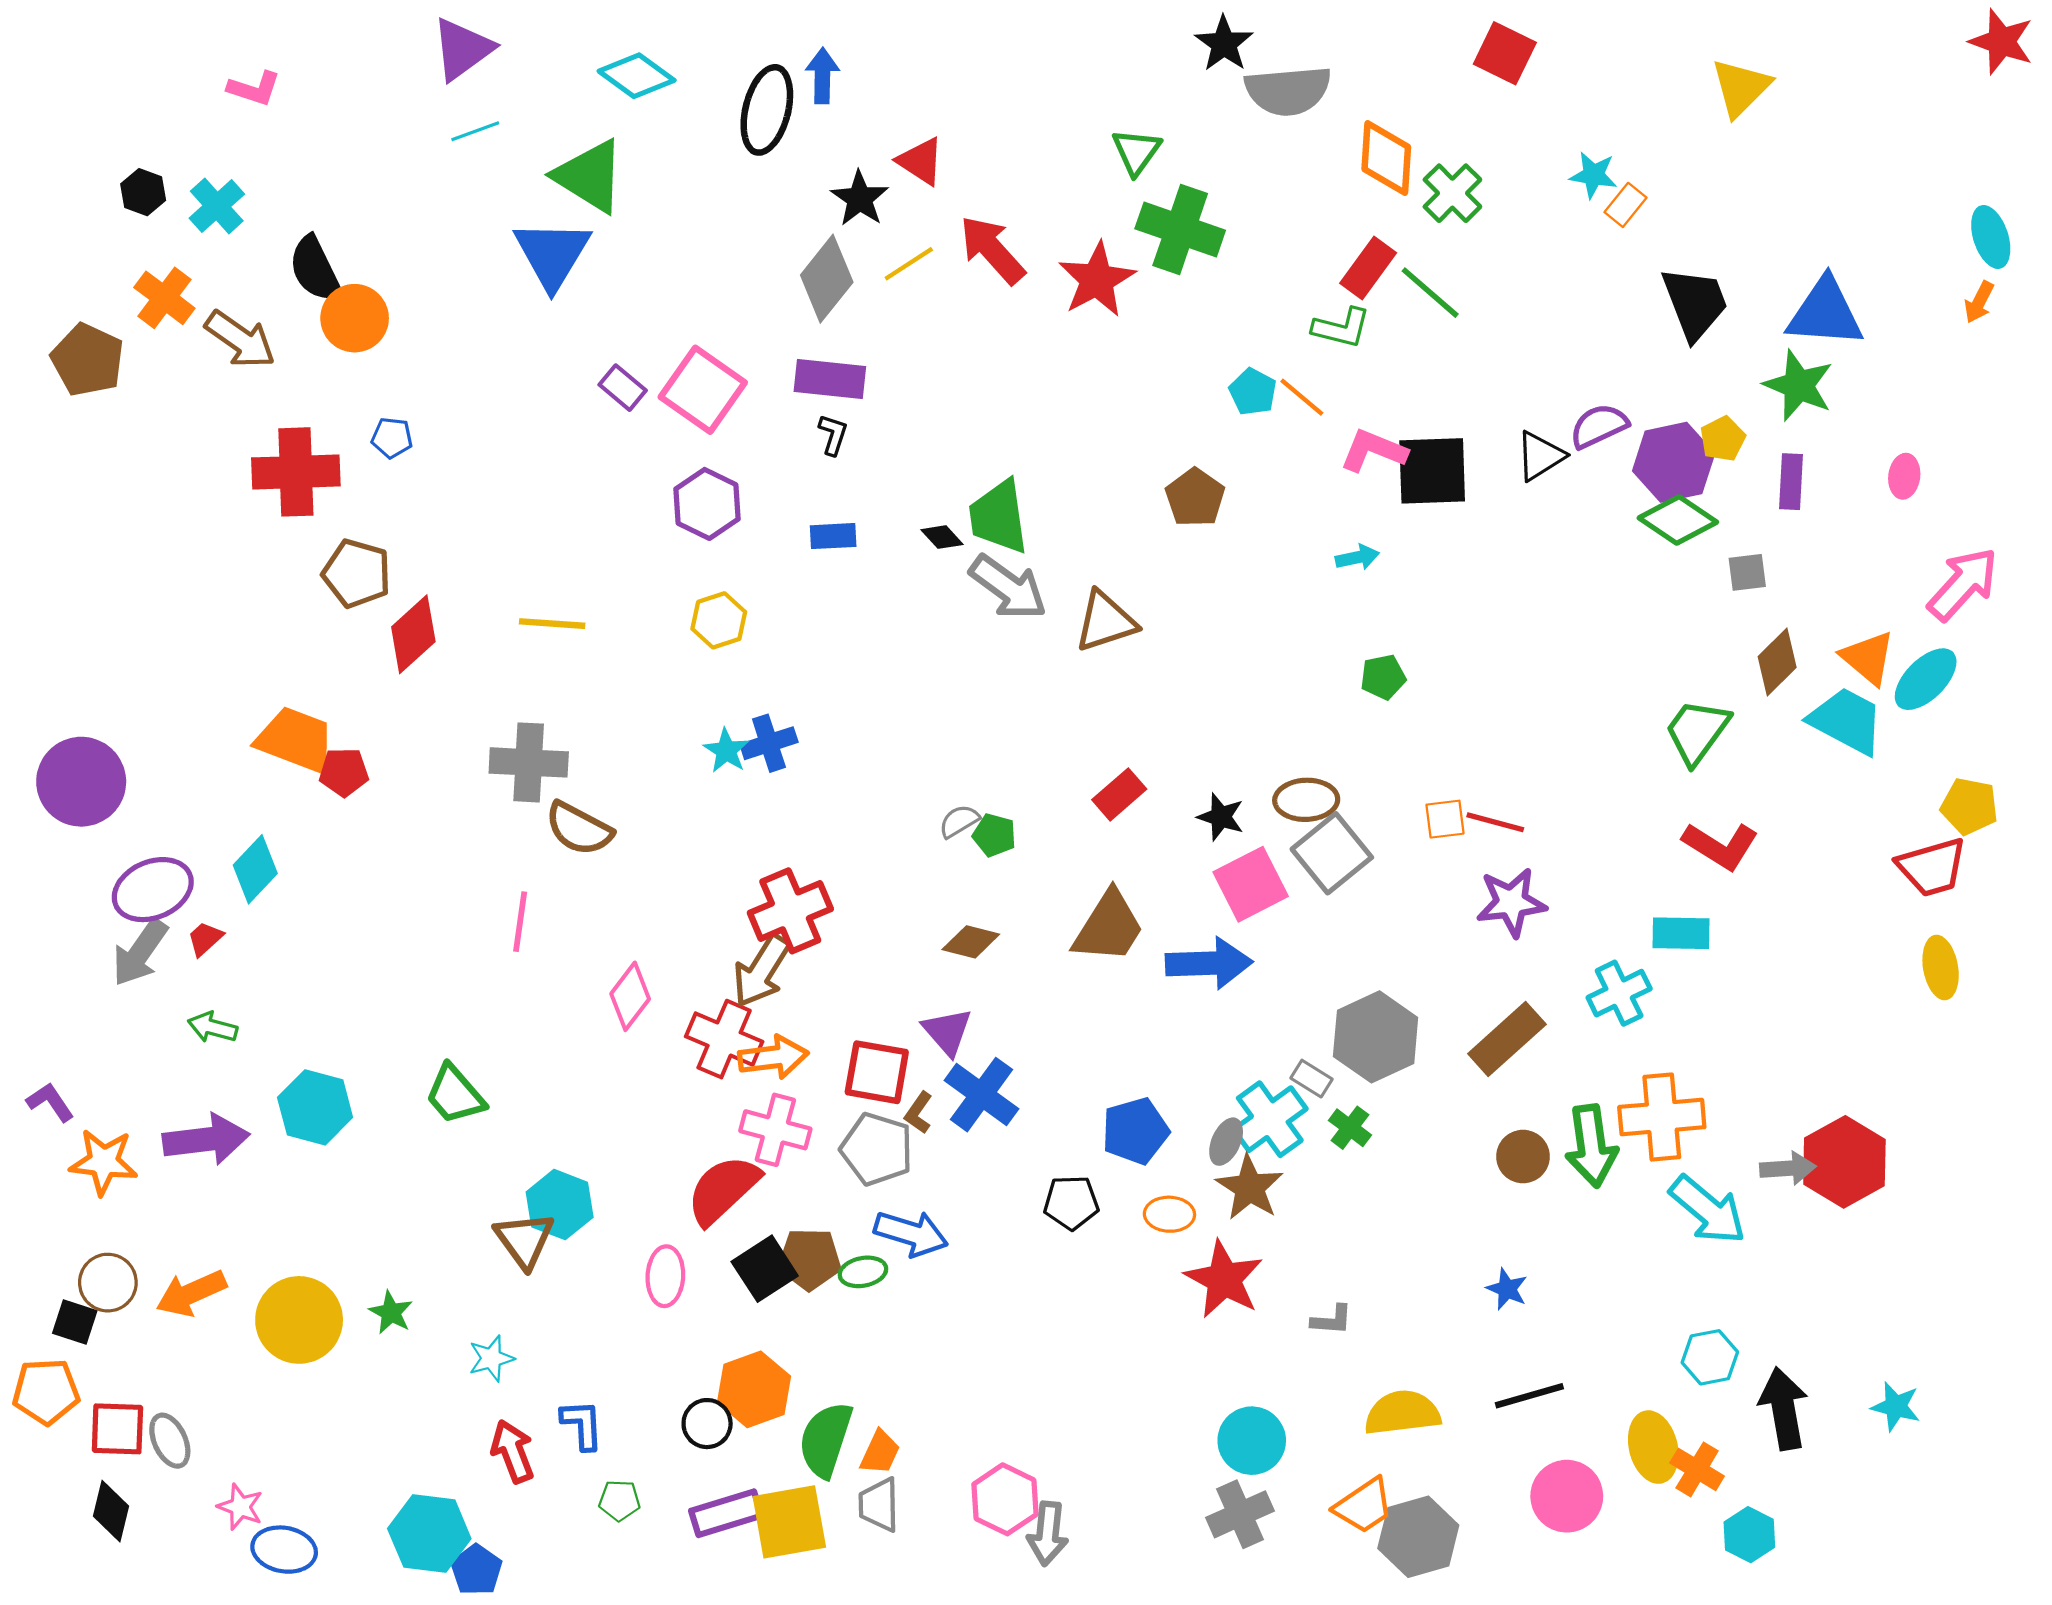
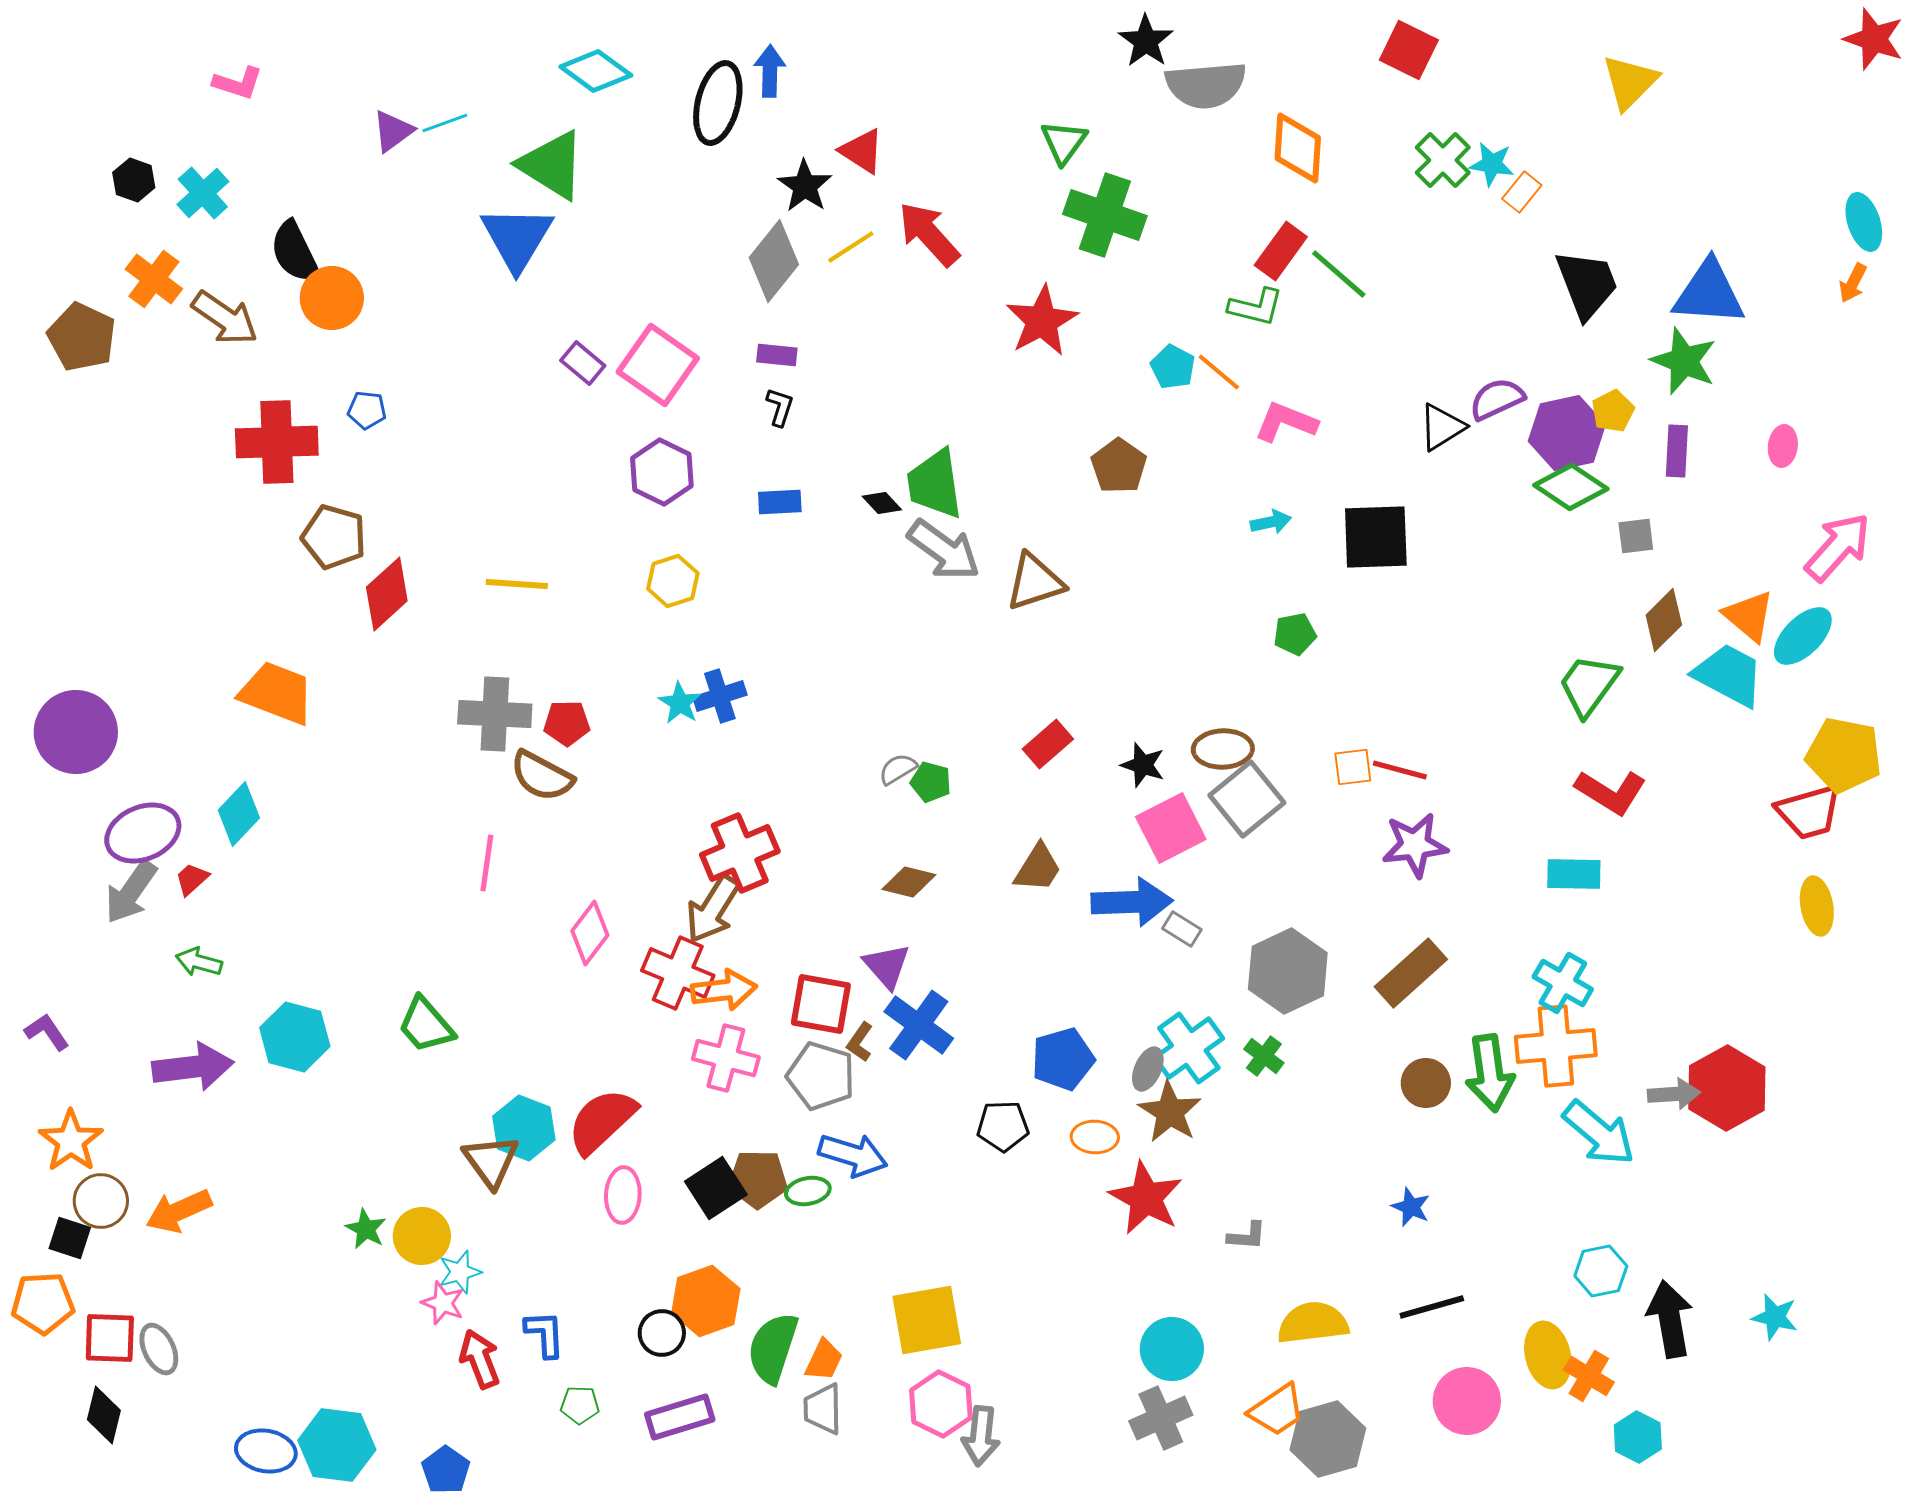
purple triangle: (462, 49) -> (393, 131), moved, size x0.7
green cross: (1452, 193) -> (1443, 160), moved
red star: (1097, 280) -> (1042, 321), moved
purple rectangle: (830, 379) -> (777, 355), size x0.6
black square: (1432, 471) -> (1376, 537), moved
red pentagon: (344, 772) -> (567, 723), moved
yellow pentagon: (1969, 806) -> (1844, 755), size x1.4
brown trapezoid: (1109, 927) -> (1038, 868), size x0.7
cyan cross: (1619, 993) -> (1563, 983), moved, turned -34
gray rectangle: (1312, 1079) -> (1182, 929), moved
orange star: (104, 1162) -> (71, 1141), moved, turned 30
red semicircle: (723, 1190) -> (602, 1121), moved
yellow circle: (299, 1320) -> (422, 1236), moved, size x0.7
pink star: (240, 1507) -> (443, 1303), moved
yellow square: (789, 1522) -> (927, 1320), moved
cyan hexagon: (429, 1534) -> (337, 1445), moved

